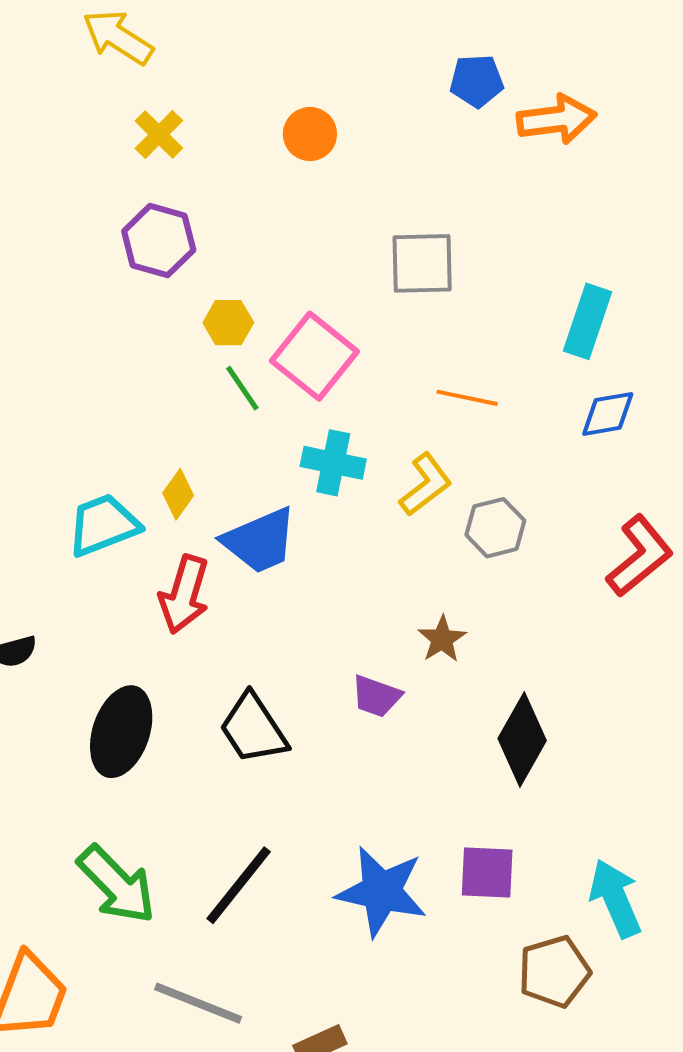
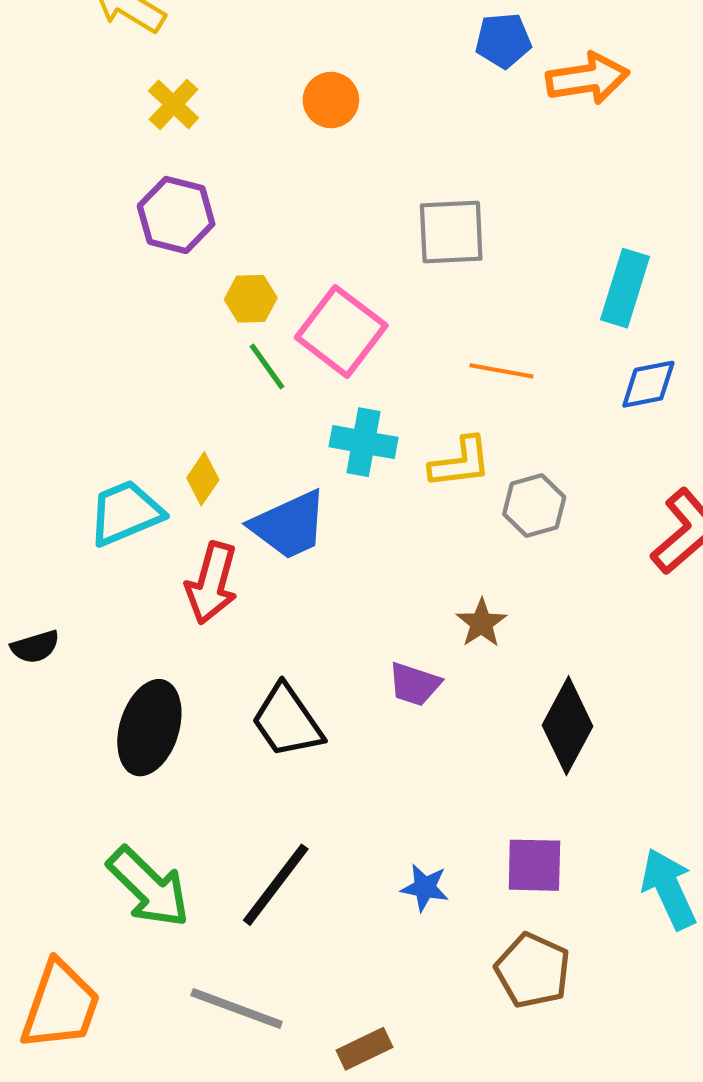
yellow L-shape: (426, 485) -> (460, 462), turned 32
blue star: (382, 891) -> (425, 888), size x0.5
brown pentagon: (554, 972) -> (533, 970), moved, turned -30

